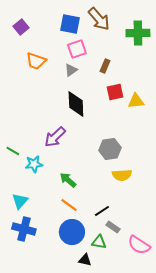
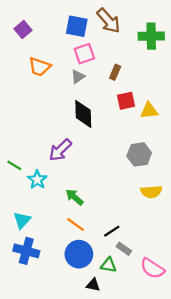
gray hexagon: (110, 149) -> (139, 154), moved
cyan star: (34, 164) -> (37, 180), turned -30
yellow semicircle: (122, 175) -> (151, 192), moved

